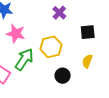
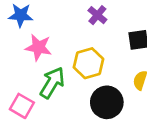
black circle: (63, 76) -> (107, 102), size x1.5

